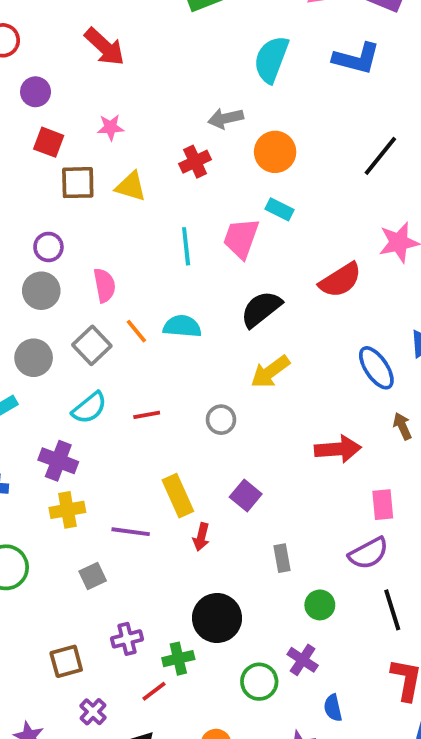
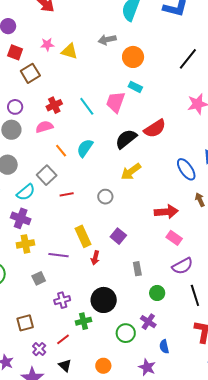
red cross: (195, 162) -> (54, 105), moved
brown square: (78, 183) -> (30, 73), turned -30
yellow triangle: (131, 186) -> (69, 51), moved
cyan line: (186, 246) -> (87, 106), turned -30
red semicircle: (340, 280) -> (155, 129), moved
pink semicircle: (104, 285) -> (44, 127), turned -96
cyan semicircle: (182, 326) -> (85, 148), turned -60
gray square: (92, 345) -> (47, 175), moved
cyan semicircle: (89, 408) -> (26, 192), moved
pink rectangle: (383, 505) -> (174, 238), moved, turned -49
purple cross: (127, 639) -> (62, 300), moved
red line: (154, 691) -> (63, 339), moved

